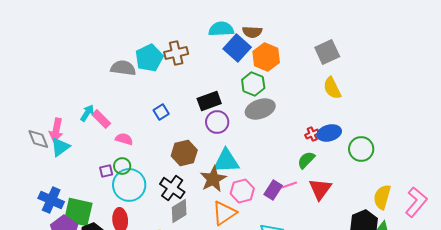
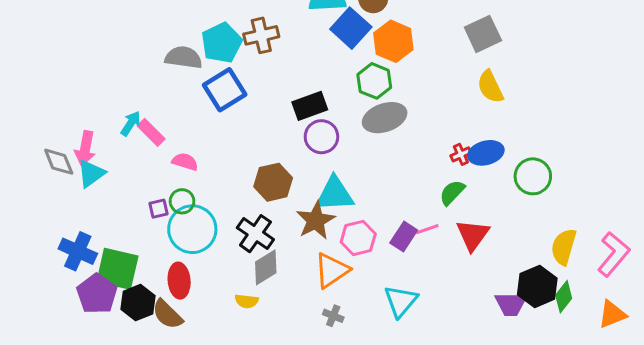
blue square: (161, 112) -> (225, 90), moved, size x1.8

